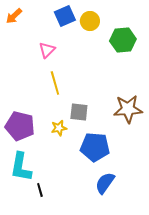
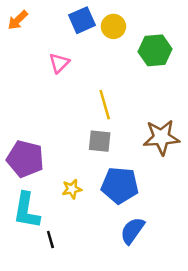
yellow line: (55, 83) -> (105, 105), moved
yellow star: (59, 128) -> (72, 189), moved

